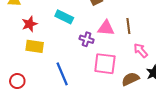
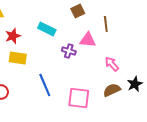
brown line: (128, 26) -> (106, 24), moved
pink arrow: (141, 50) -> (112, 64), moved
pink square: (105, 64) -> (79, 98), moved

